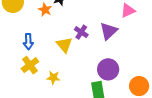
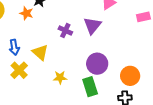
yellow triangle: (64, 45) -> (40, 52), moved
yellow star: (53, 78) -> (60, 77), moved

